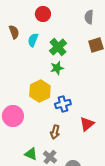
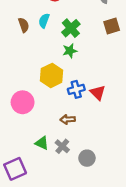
brown semicircle: (14, 32) -> (24, 25), moved
red triangle: (87, 124) -> (98, 93), moved, turned -35
brown arrow: (55, 132) -> (68, 119), turned 72

